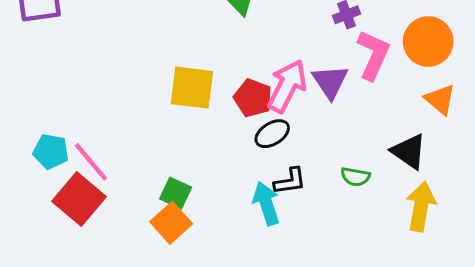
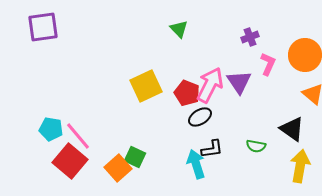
pink L-shape: (373, 55) -> (268, 64), size x0.7
yellow square: (192, 88) -> (146, 86), turned -32
orange square: (171, 223) -> (118, 168), moved

